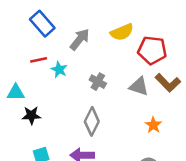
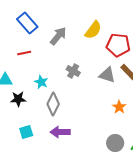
yellow semicircle: (122, 32) -> (93, 30), turned -30
cyan star: (59, 70) -> (41, 82), moved
gray diamond: (92, 121) -> (53, 104), moved

